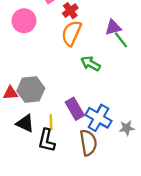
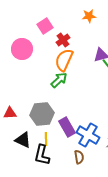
green arrow: (91, 64) -> (59, 80), moved, turned 108
gray hexagon: (31, 90) -> (42, 114), moved
brown semicircle: (88, 143) -> (79, 157), size x0.6

